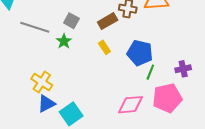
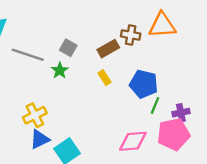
purple cross: (183, 69) -> (181, 113), moved
yellow cross: (42, 82) -> (35, 115), turned 30

